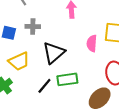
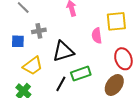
black triangle: (54, 53) -> (63, 51), turned 35

